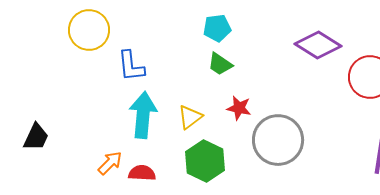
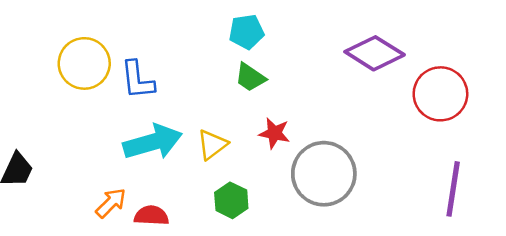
yellow circle: (89, 30) -> (84, 63), moved
cyan arrow: (143, 115) -> (153, 142), turned 69
green hexagon: (205, 161) -> (231, 200), size x0.7

